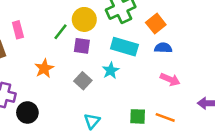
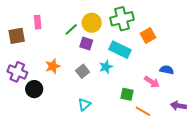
blue semicircle: (163, 48) -> (167, 70), moved
orange star: (44, 68) -> (53, 66), moved
green square: (138, 116) -> (127, 94), moved

